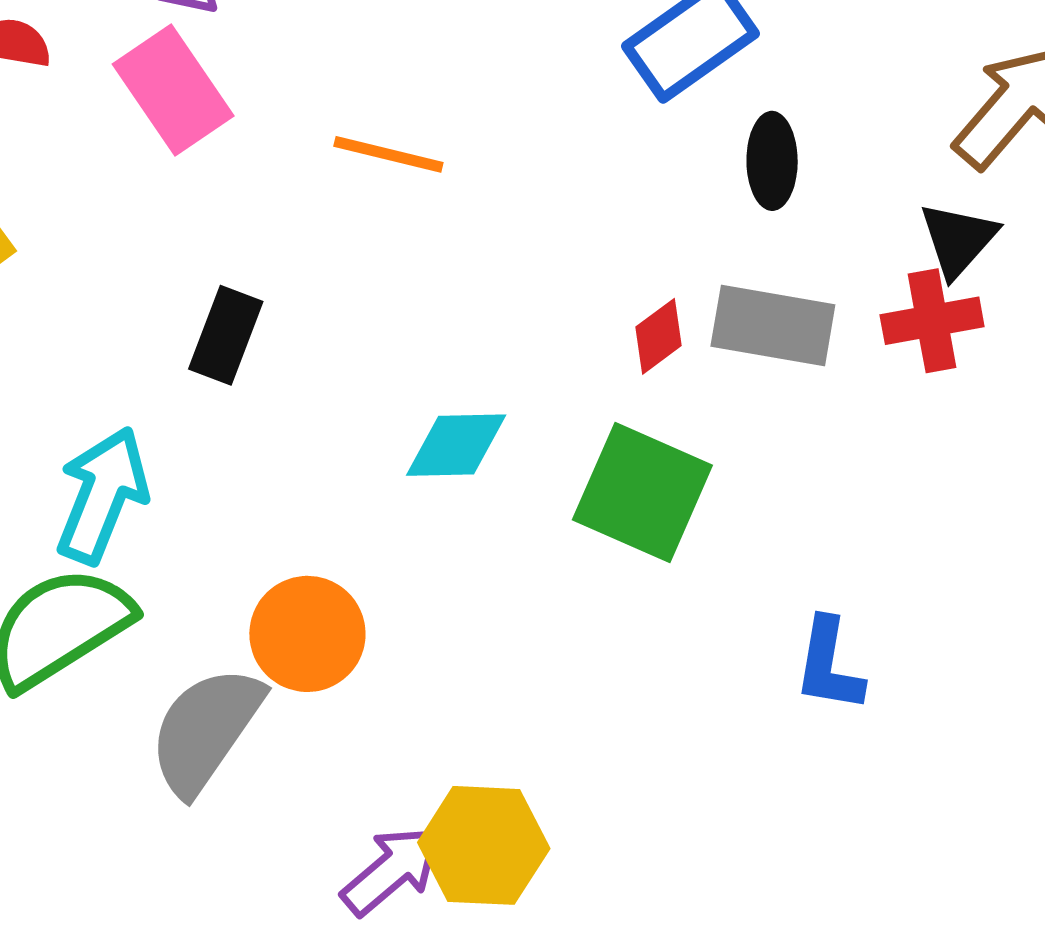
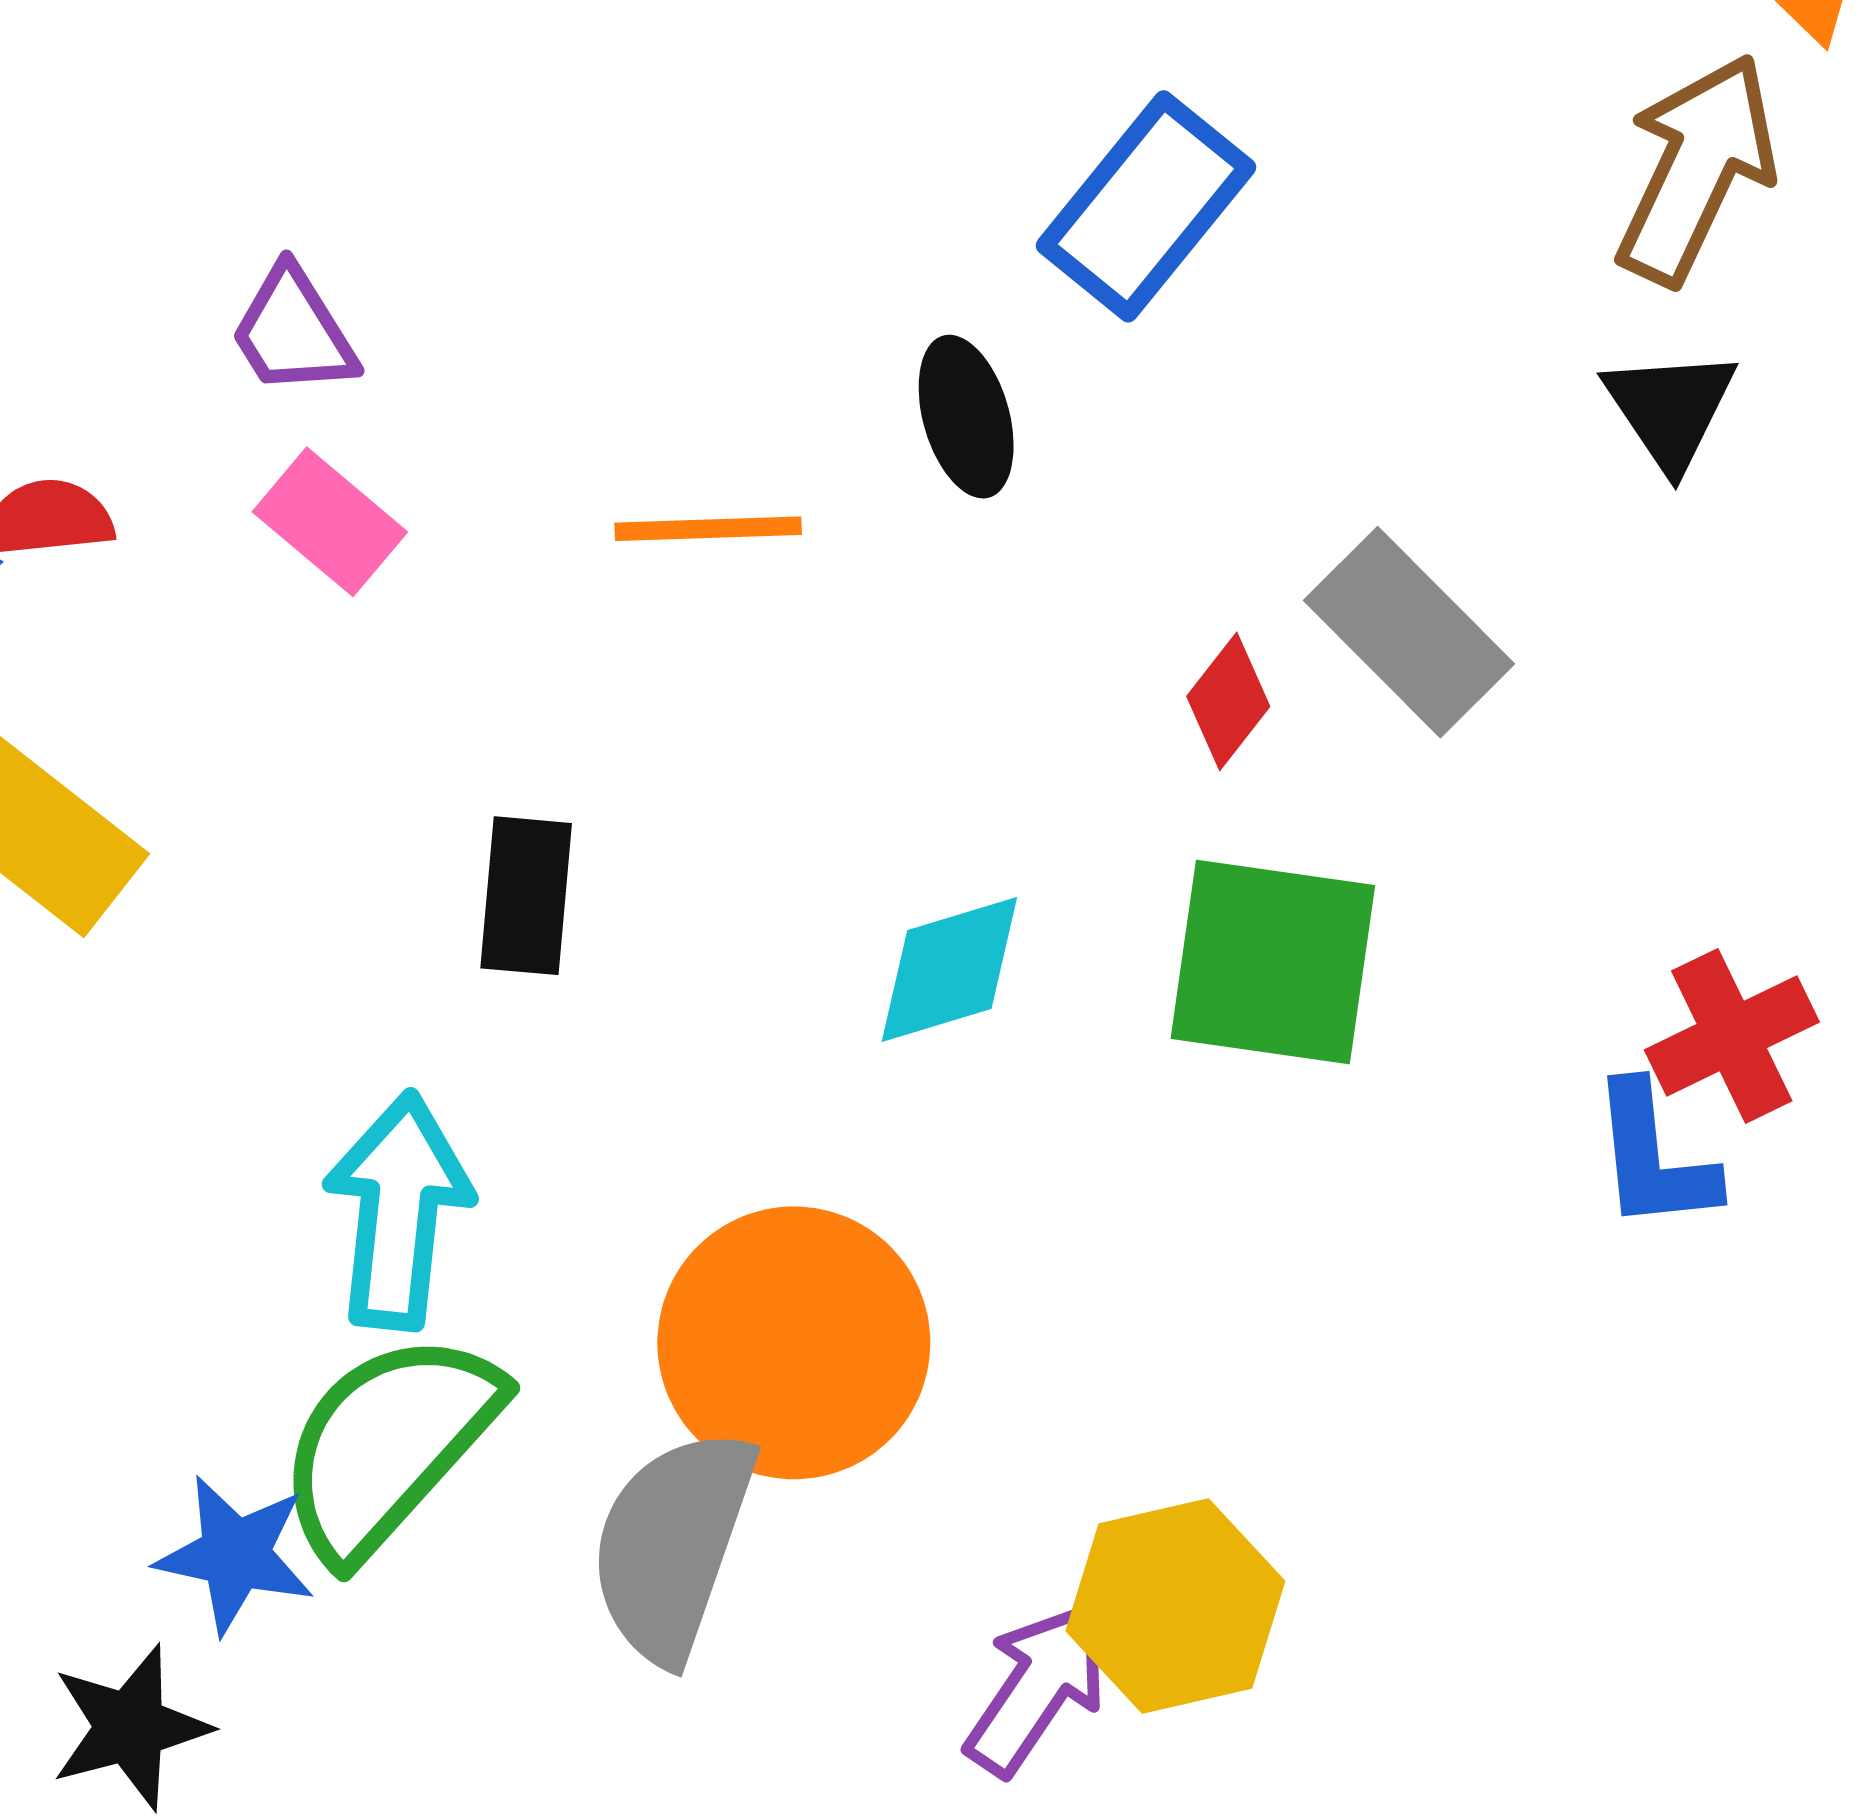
pink rectangle: (173, 90) -> (330, 522), size x0.7
black ellipse: (772, 161) -> (966, 417), moved
red cross: (932, 321) -> (1732, 1036), moved
gray rectangle: (773, 325) -> (1409, 632), turned 51
orange circle: (307, 634) -> (794, 1343), size x1.4

